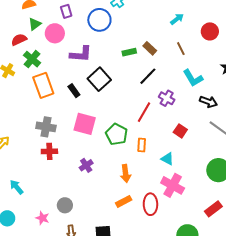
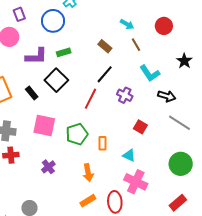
cyan arrow: (177, 19) -> (127, 24), moved, turned 72
green rectangle: (129, 52) -> (64, 52), moved
red line: (144, 112) -> (91, 99), moved
green pentagon: (117, 134) -> (77, 134), turned 30

